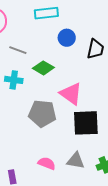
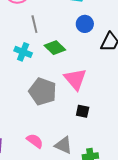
gray line: (18, 50) -> (34, 24), turned 42
black square: (86, 123) -> (83, 111), size x0.5

